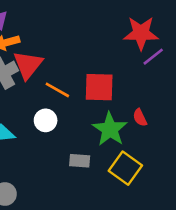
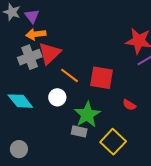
red semicircle: (140, 117) -> (129, 105), turned -40
green star: (110, 129) -> (87, 115), moved

